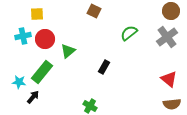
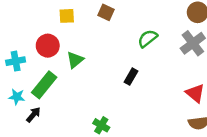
yellow square: (37, 14) -> (67, 16), moved
cyan cross: (23, 36) -> (16, 61), moved
black rectangle: (104, 67) -> (131, 77), moved

